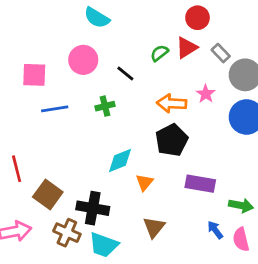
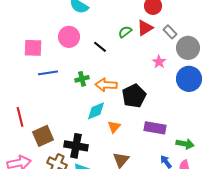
orange arrow: (172, 103) -> (106, 85), moved
green cross: (105, 106) -> (82, 79), moved
brown square: (48, 195) -> (43, 136), turned 30

